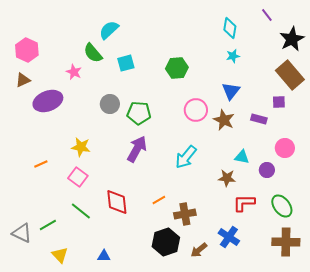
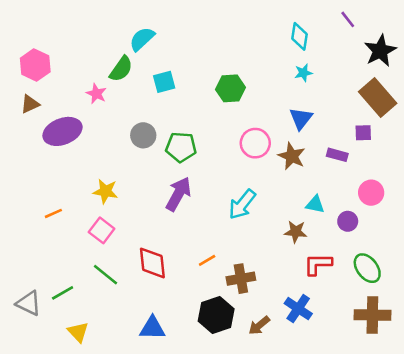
green semicircle: (93, 53) -> (121, 69), turned -105
blue triangle: (104, 256) -> (152, 328), moved, size x1.5

